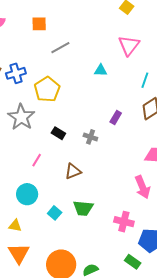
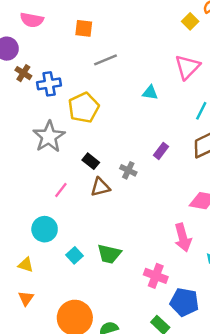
brown triangle: (73, 171) -> (100, 187), moved
orange triangle: (19, 253) -> (26, 298), size x0.6

